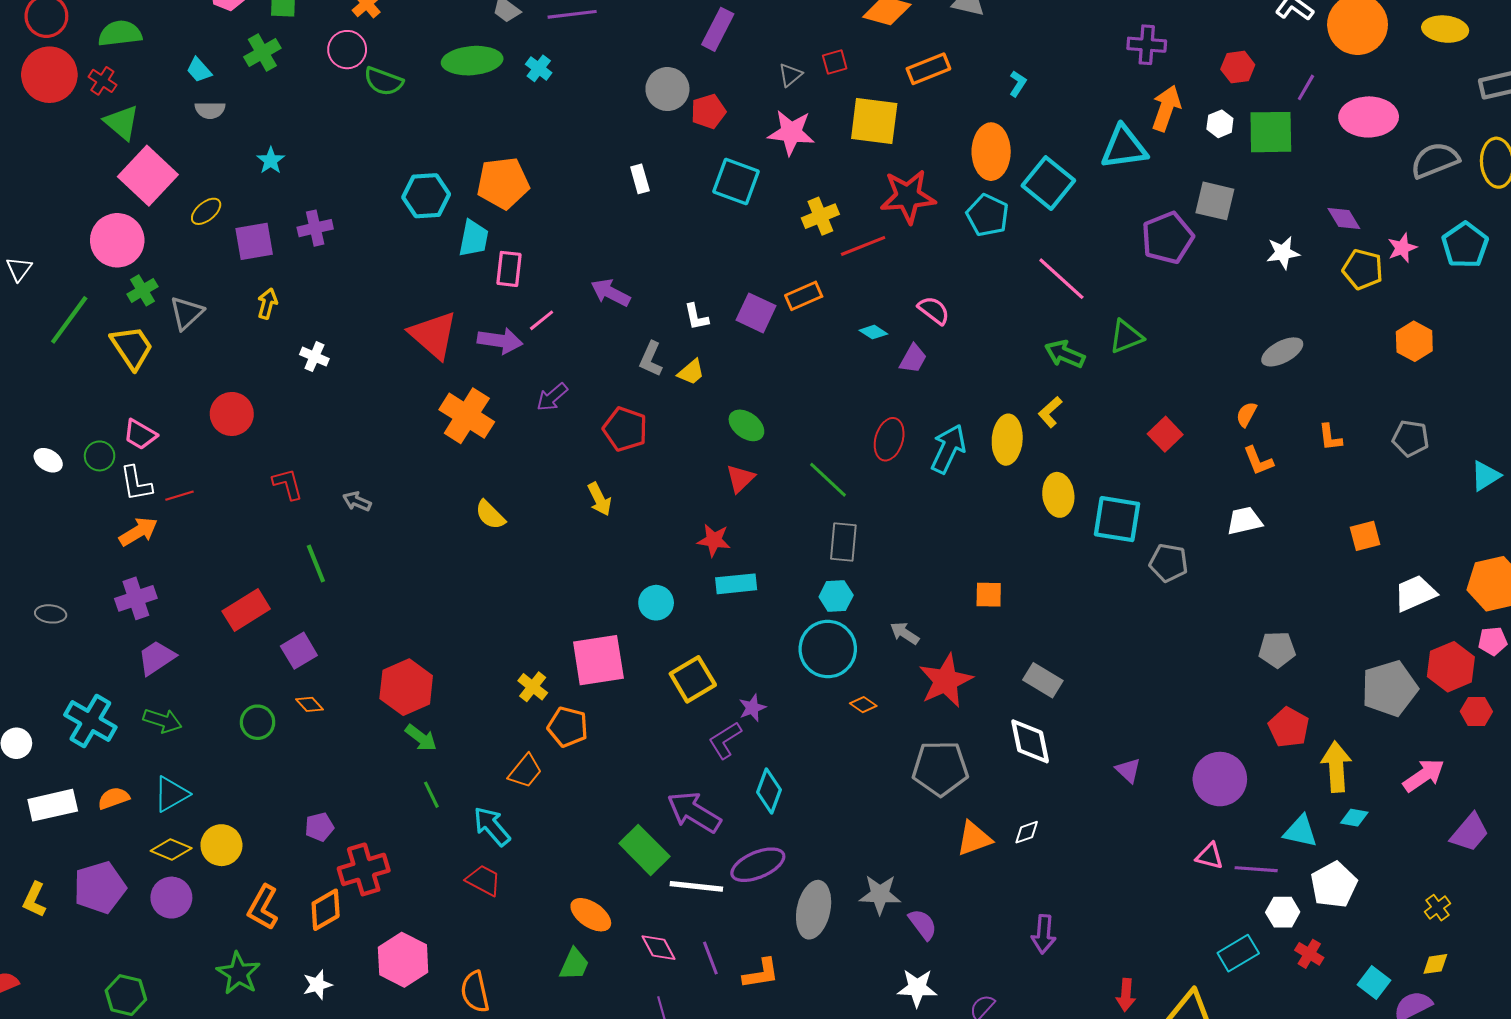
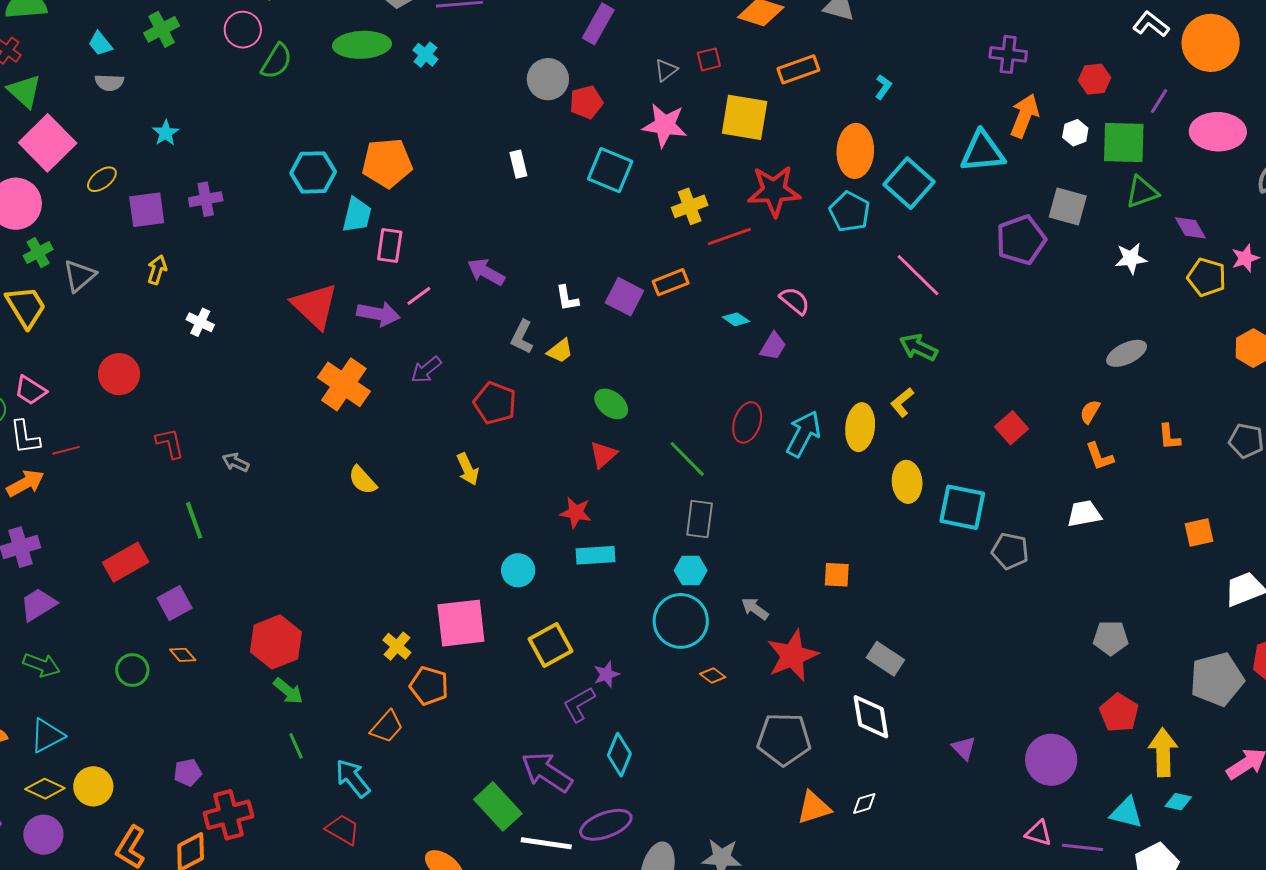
green semicircle: (384, 81) -> (276, 61), turned -81
green triangle: (1126, 337) -> (1142, 192), moved

